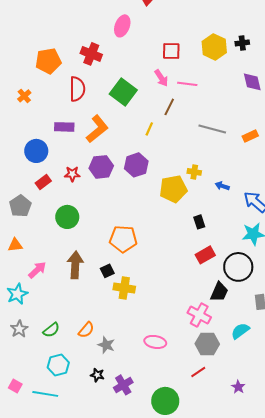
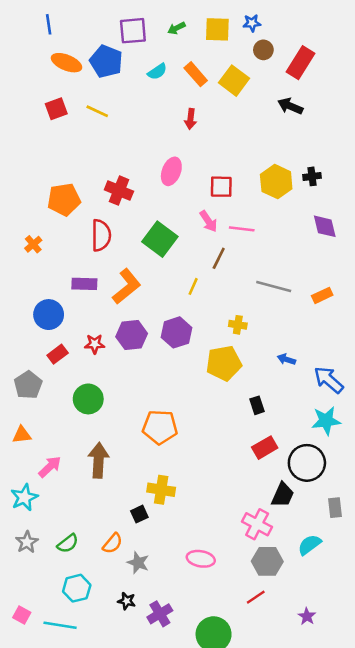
pink ellipse: (122, 26) -> (171, 171), moved
yellow cross: (194, 172) -> (238, 325), moved
black square: (107, 271) -> (139, 514), moved

